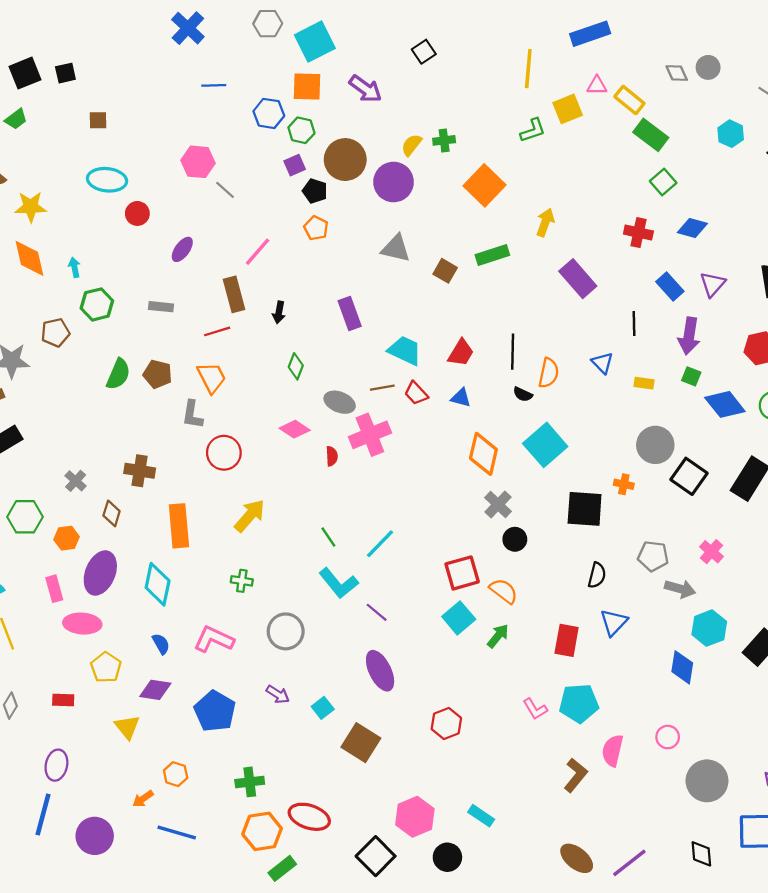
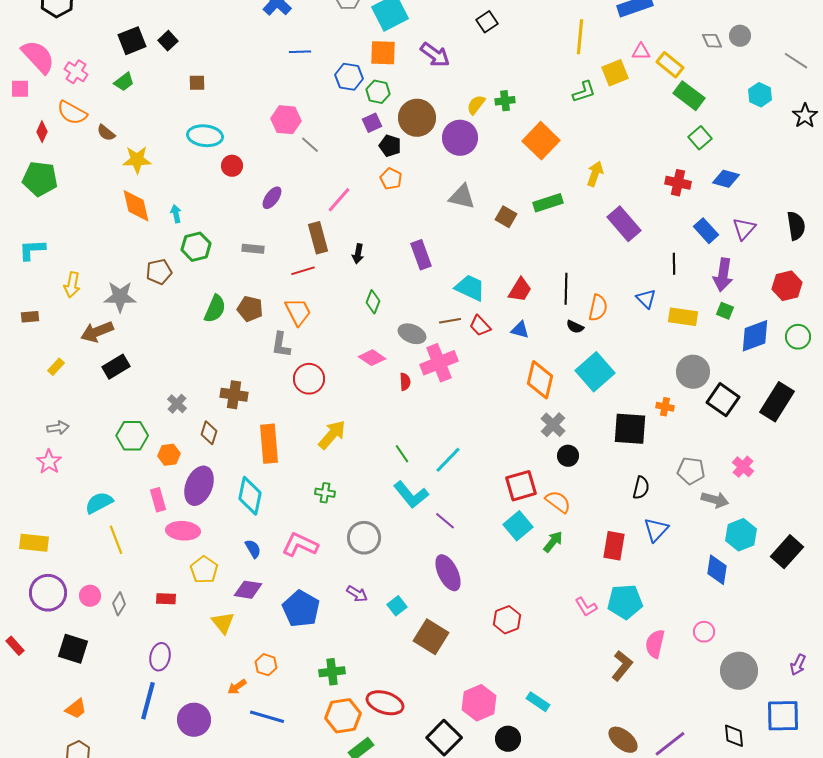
black square: (65, 73) -> (168, 41), turned -30
yellow rectangle: (644, 383) -> (683, 317), size x1.6
blue diamond: (725, 404) -> (755, 336), turned -72

